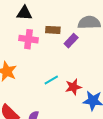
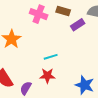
red star: (73, 87) -> (47, 76), moved

